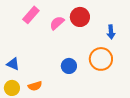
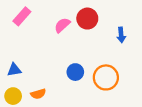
pink rectangle: (31, 15) -> (22, 16), moved
orange circle: (101, 59) -> (106, 77), moved
blue triangle: (13, 64) -> (14, 70), turned -32

